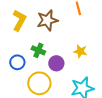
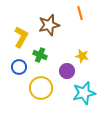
yellow L-shape: (19, 20) -> (21, 37), moved
purple circle: (56, 63) -> (67, 71), moved

